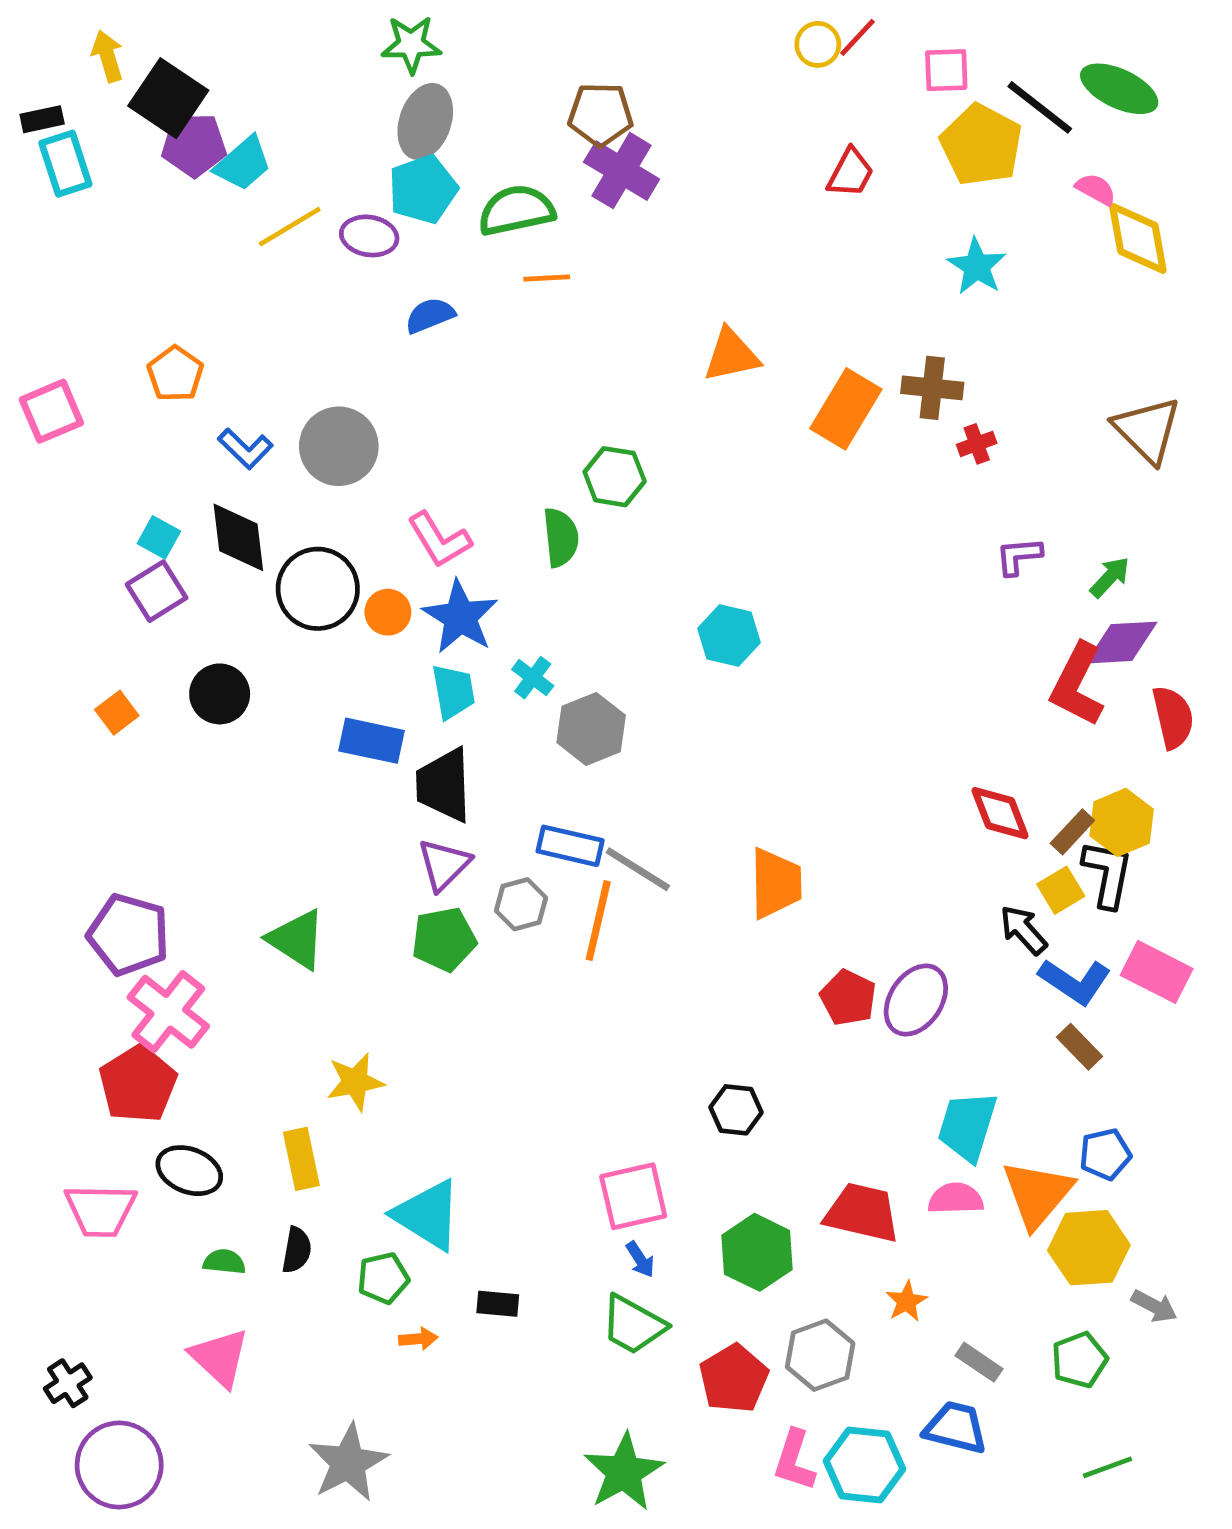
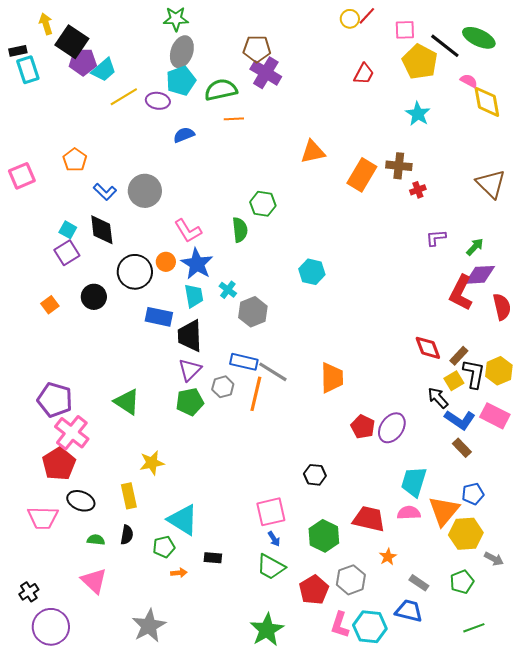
black circle: (318, 589) -> (135, 272), moved
yellow hexagon: (1122, 822) -> (499, 371), moved

